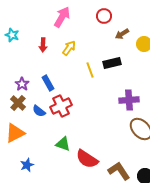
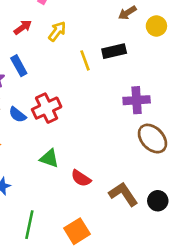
red arrow: (43, 45) -> (23, 27), turned -128
blue rectangle: (48, 83) -> (19, 66), moved
red semicircle: (87, 159) -> (81, 178), size x0.7

